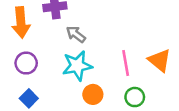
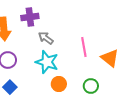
pink line: (126, 63) -> (84, 47), moved
cyan star: (77, 66) -> (47, 62), turned 30

